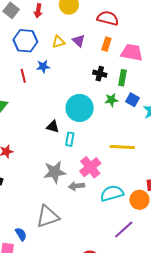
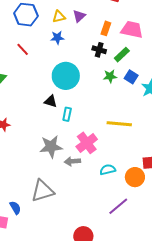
purple triangle: (79, 41) -> (79, 16), turned 32
orange rectangle: (106, 44) -> (106, 28), moved
blue star: (43, 67) -> (57, 38), moved
red line: (23, 76) -> (23, 49), turned -32
green rectangle: (122, 78) -> (122, 55), turned 35
cyan circle: (80, 108) -> (66, 76), moved
cyan semicircle: (112, 193) -> (108, 170), size x0.7

